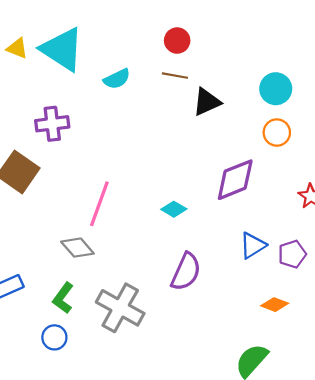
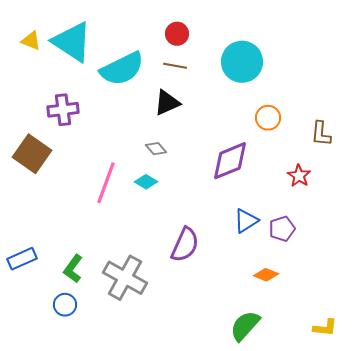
cyan semicircle: (117, 79) -> (122, 69), size x1.8
cyan circle: (276, 89) -> (242, 62), moved, size x1.4
black triangle: (207, 102) -> (167, 103), moved
cyan diamond: (174, 209) -> (146, 182), moved
gray diamond: (77, 248) -> (156, 149), moved, size x0.7

